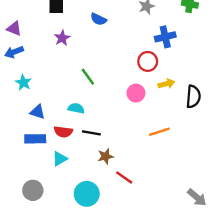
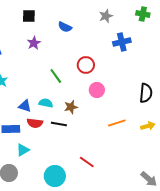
red circle: (148, 61) -> (86, 65), moved
yellow arrow: (166, 84) -> (148, 126), moved
blue triangle: (38, 112) -> (25, 106), moved
brown star: (105, 156) -> (71, 107), moved
cyan triangle: (60, 159) -> (23, 150), moved

